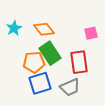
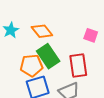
pink square: (91, 33) -> (91, 35), turned 32

